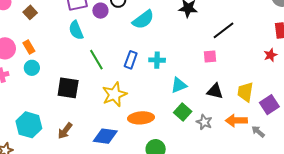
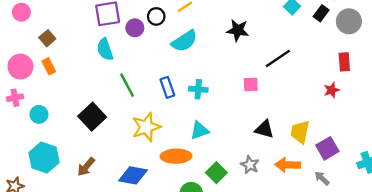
brown square: (30, 12) -> (47, 38), moved
pink square: (210, 57) -> (251, 84), moved
blue rectangle: (131, 60) -> (167, 87), turned -42
cyan circle: (32, 68) -> (39, 114), moved
cyan triangle: (179, 85) -> (200, 130), moved
black square: (68, 88) -> (92, 117), turned 35
green square: (183, 112) -> (216, 173), moved
gray arrow: (258, 132) -> (322, 178), moved

